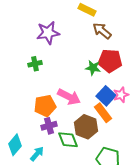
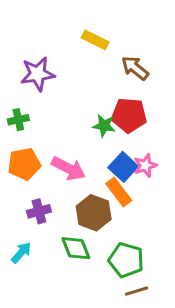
brown arrow: (102, 31) -> (135, 68), moved
orange pentagon: (45, 106) -> (24, 164), moved
green diamond: (68, 140) -> (76, 248), moved

